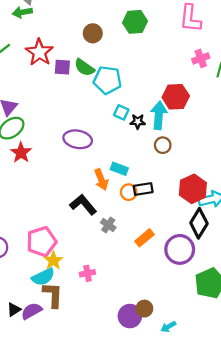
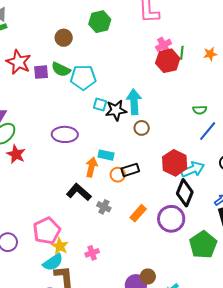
red hexagon: (176, 97) -> (168, 61), moved
black star: (138, 122) -> (116, 110), size x1.5
orange arrow: (101, 180) -> (91, 167), turned -138

